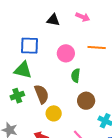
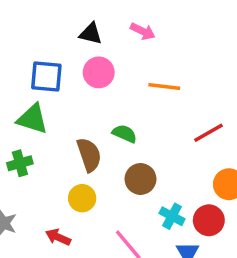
pink circle: (66, 53) -> (99, 72), moved
green semicircle: (76, 76) -> (125, 134), turned 104
brown semicircle: (42, 94) -> (89, 155), moved

